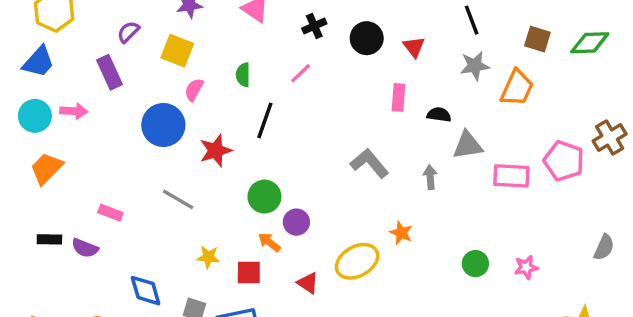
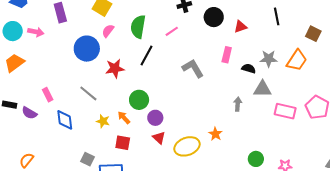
red triangle: (414, 47) -> (240, 27), turned 40
gray star: (475, 66) -> (269, 59), moved
green semicircle: (243, 75) -> (138, 27), size x1.6
gray L-shape: (369, 163) -> (193, 68), moved
pink rectangle: (110, 213) -> (48, 95), turned 32
orange arrow: (269, 242) -> (124, 118), moved
yellow star: (208, 257) -> (103, 121), moved
red triangle: (308, 283) -> (159, 138), moved
blue diamond: (146, 291) -> (65, 120), moved

